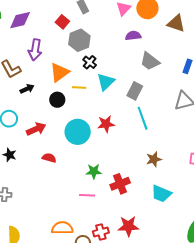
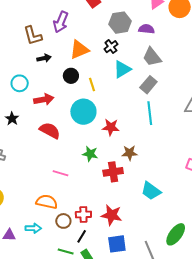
purple semicircle: (133, 36) -> (147, 29), moved
gray hexagon: (79, 40) -> (120, 23), moved
gray trapezoid: (150, 61) -> (152, 57), moved
yellow line: (79, 87) -> (92, 85), moved, turned 56
red star: (106, 124) -> (111, 127), moved
red semicircle: (49, 158) -> (50, 131), size x1.5
brown star: (154, 159) -> (130, 153), moved
pink line: (87, 195) -> (60, 173), moved

